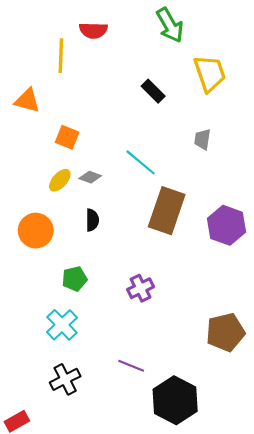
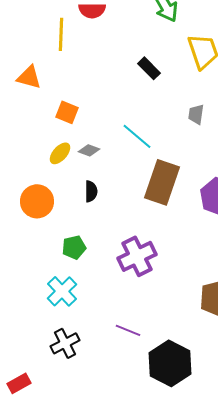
purple cross: (141, 288) -> (137, 256), size x1.5

